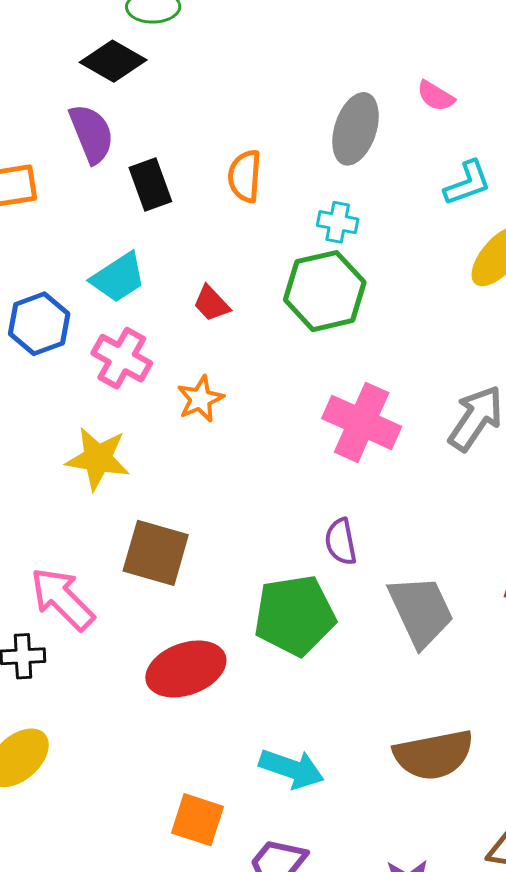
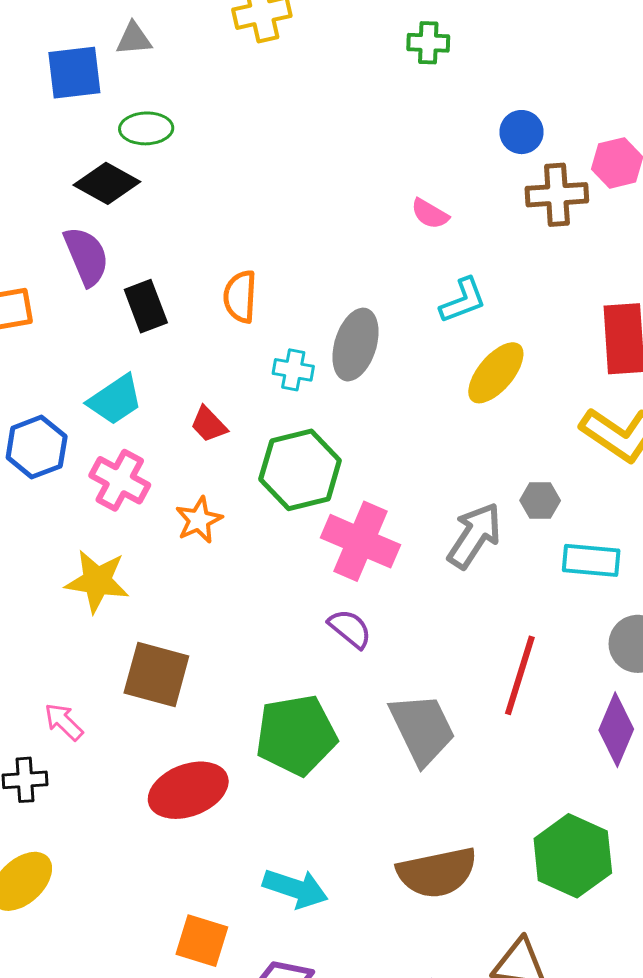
gray ellipse: (356, 129) -> (355, 345), moved
cyan cross: (338, 222) -> (293, 370), moved
green hexagon: (325, 291) -> (300, 470), moved
purple semicircle: (341, 542) -> (350, 629), moved, turned 141
pink arrow: (62, 599) -> (64, 722), size x0.6

